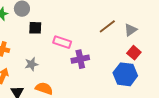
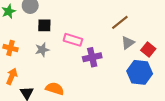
gray triangle: (131, 30) -> (128, 43), moved
gray star: (31, 64) -> (42, 50), moved

